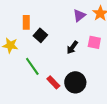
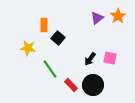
pink square: (94, 42) -> (110, 58), moved
black arrow: (72, 47) -> (90, 59), moved

